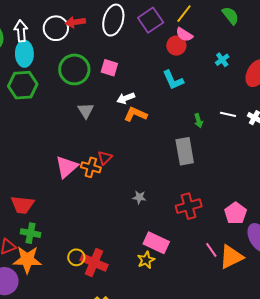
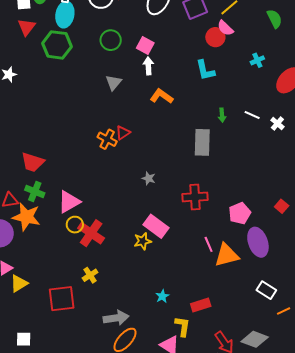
green circle: (74, 69) -> (111, 40), size x0.7
white arrow: (126, 98) -> (148, 66), moved, turned 96
pink triangle: (67, 167) -> (69, 202), moved

